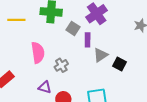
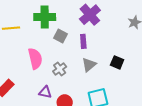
gray square: (73, 28) -> (61, 36), moved
gray triangle: (100, 55) -> (89, 65), moved

